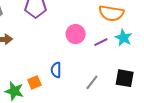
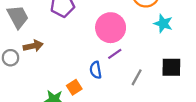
pink circle: (76, 34) -> (111, 28), size x1.4
purple line: (101, 42) -> (115, 54), moved

